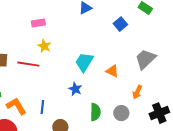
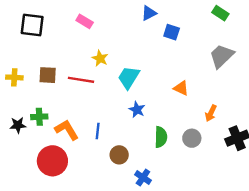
pink rectangle: (38, 23) -> (85, 21), moved, turned 40
blue square: (120, 24) -> (172, 32), moved, turned -32
gray trapezoid: (145, 59) -> (222, 56), moved
cyan trapezoid: (84, 62) -> (129, 77), moved

